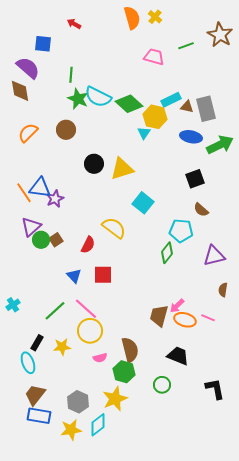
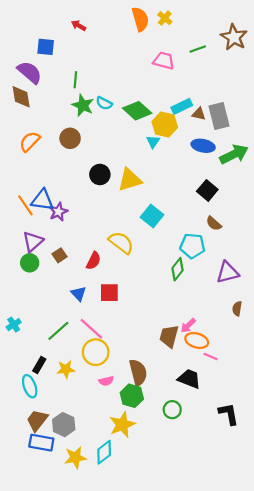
cyan semicircle: (98, 97) -> (104, 103), size x0.6
black square: (195, 179) -> (207, 190), turned -30
green circle: (41, 240) -> (30, 263), moved
pink line: (208, 318) -> (211, 356), moved
gray hexagon: (78, 402) -> (64, 425), moved

